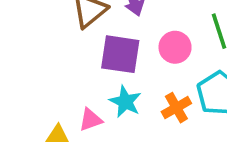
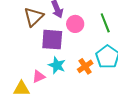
pink circle: (175, 47) -> (75, 24), moved

